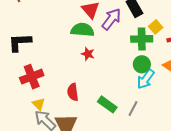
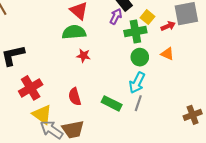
purple arrow: (111, 19) -> (116, 16), moved, size x0.7
cyan arrow: (146, 79) -> (137, 83), moved
yellow triangle: (39, 104) -> (42, 114), size x1.5

